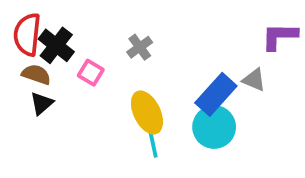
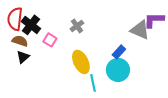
gray triangle: (254, 80) -> (140, 30), moved, size x1.5
blue rectangle: (216, 94) -> (119, 52), size x0.6
cyan line: (152, 142) -> (93, 83), moved

